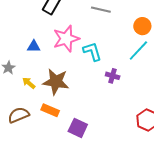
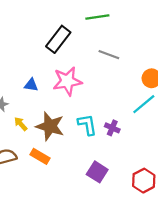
cyan L-shape: (92, 51) -> (87, 125), moved
purple square: (78, 128) -> (97, 172), moved

